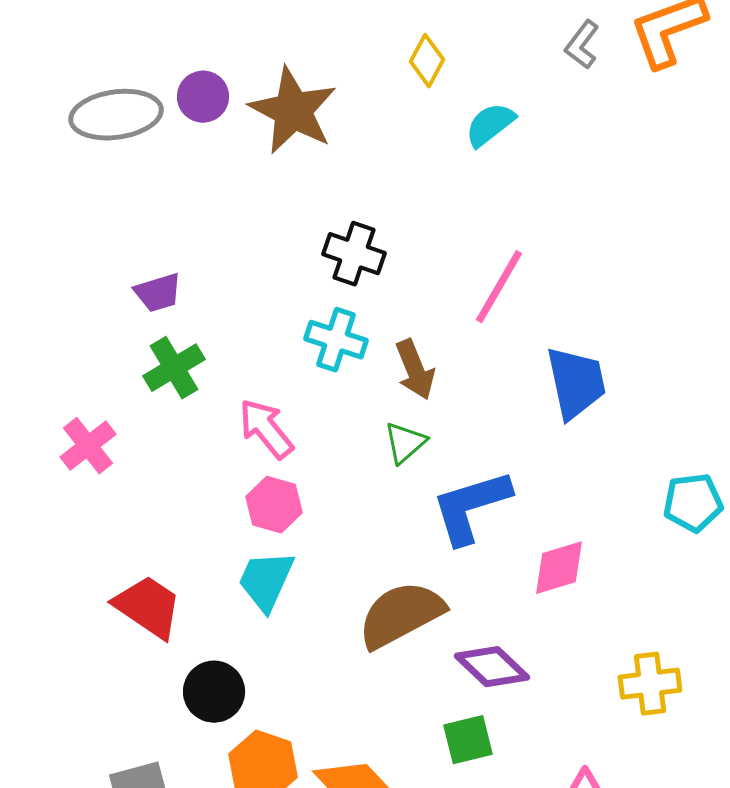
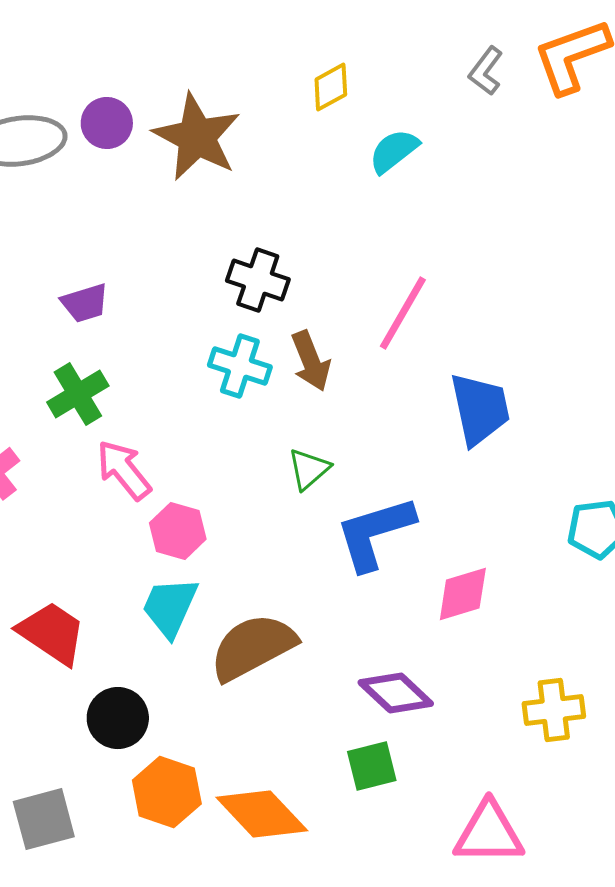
yellow diamond: (427, 61) -> (331, 87), turned 33
purple trapezoid: (158, 293) -> (85, 303), moved
brown arrow: (415, 370) -> (311, 361), moved
pink arrow: (266, 429) -> (124, 470), moved
brown semicircle: (401, 615) -> (253, 647), moved

